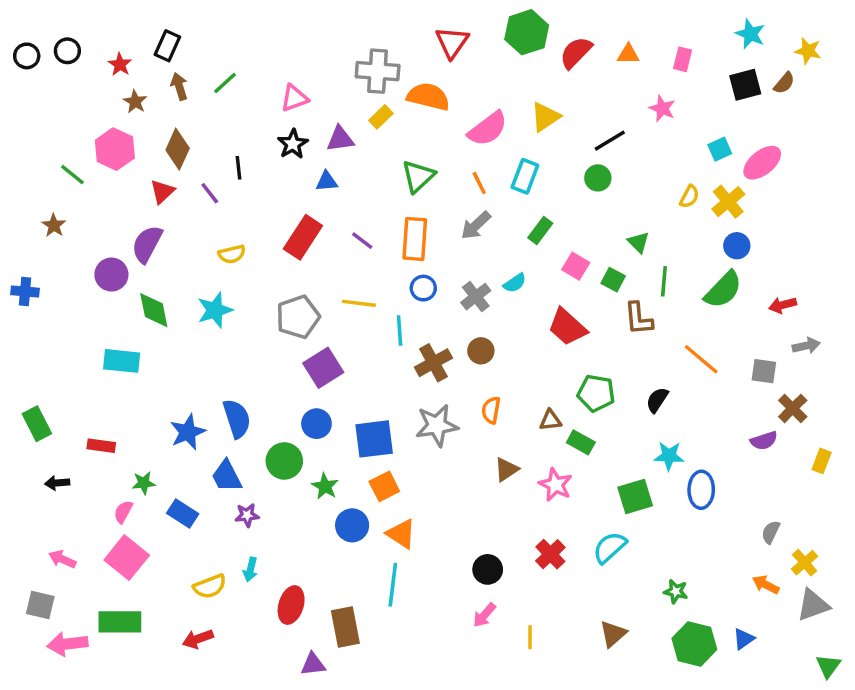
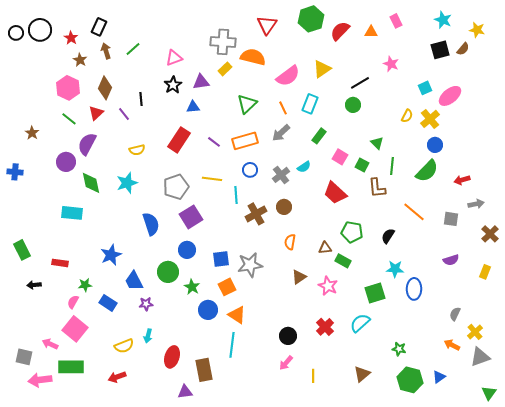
black circle: (67, 51) -> (40, 30), size x1.5
pink rectangle: (683, 59) -> (396, 21), moved, turned -40
green line: (72, 175) -> (69, 119), moved
orange rectangle: (415, 239) -> (245, 141), turned 70
brown cross: (793, 408) -> (490, 234), moved
blue semicircle: (237, 419) -> (151, 224), moved
gray star: (437, 425) -> (250, 265), moved
blue square: (374, 439) -> (221, 259), size x0.7
pink arrow: (62, 559) -> (50, 344), moved

